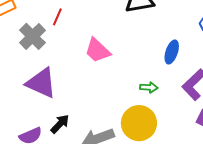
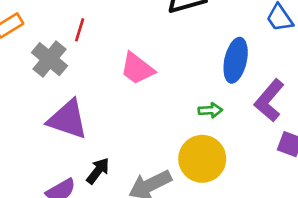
blue ellipse: (172, 52) -> (236, 60), size x1.4

